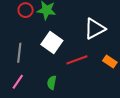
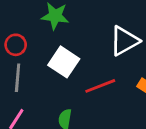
red circle: (26, 10) -> (16, 45), moved

